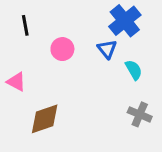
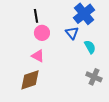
black line: (25, 25) -> (36, 16), moved
pink triangle: (16, 82) -> (38, 56), moved

